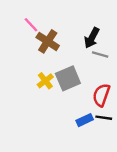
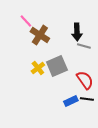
black arrow: (92, 38) -> (77, 32), turned -30
red semicircle: (101, 95) -> (85, 80), turned 126

